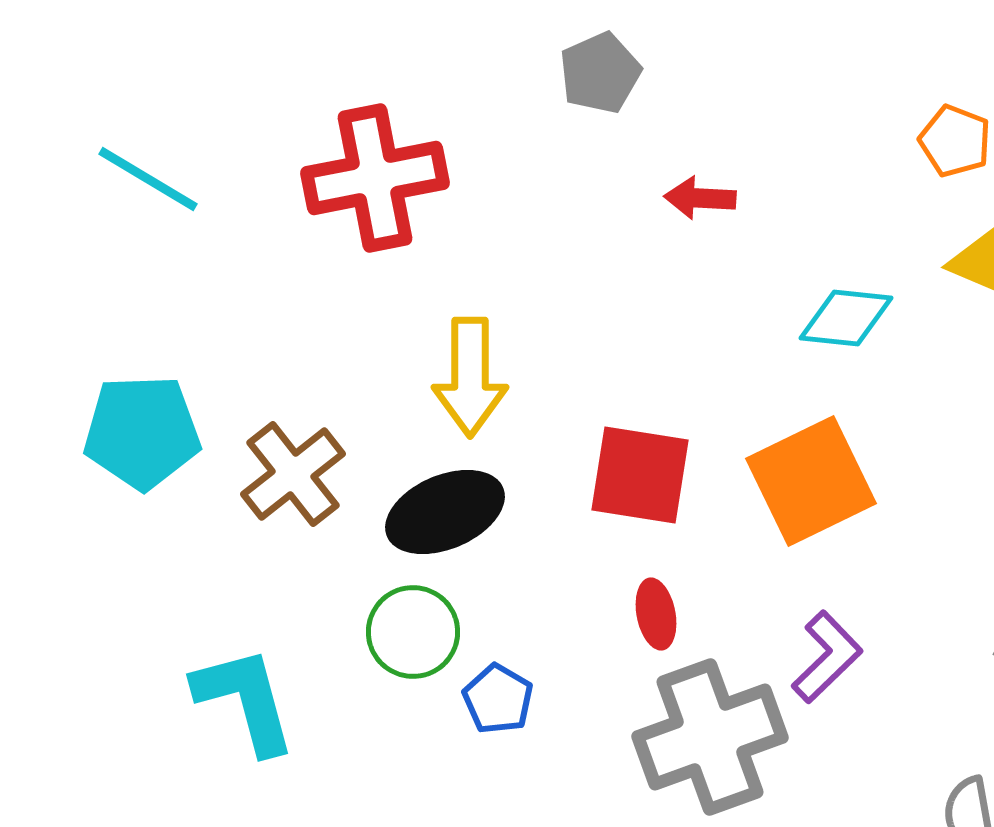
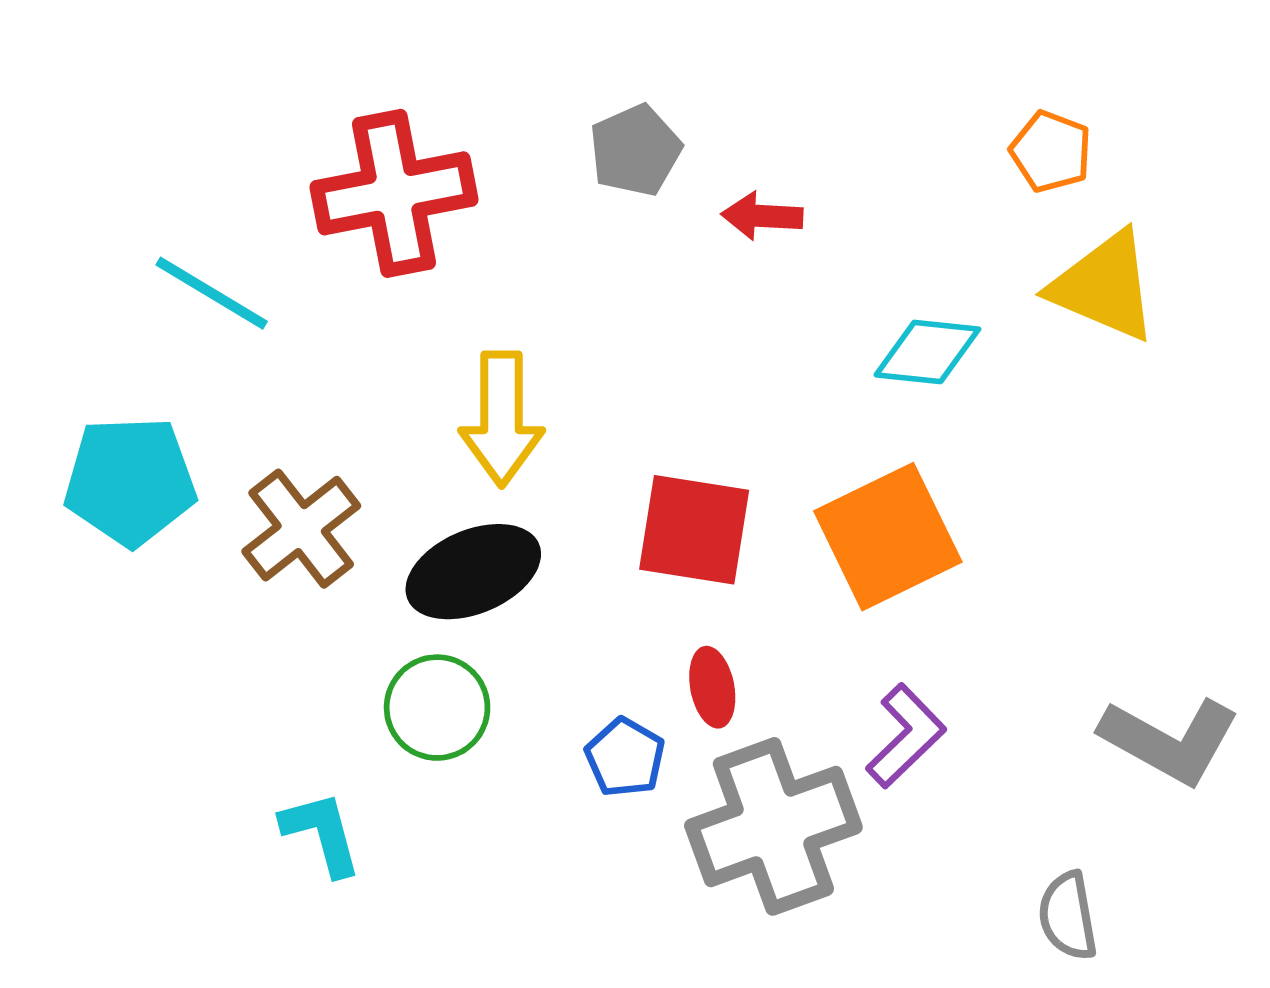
gray pentagon: (600, 73) -> (635, 150), moved
cyan line: (148, 179) -> (212, 293), moved
blue pentagon: (498, 699) -> (625, 757), moved
cyan L-shape: (245, 700) -> (322, 833), moved, size x0.7

